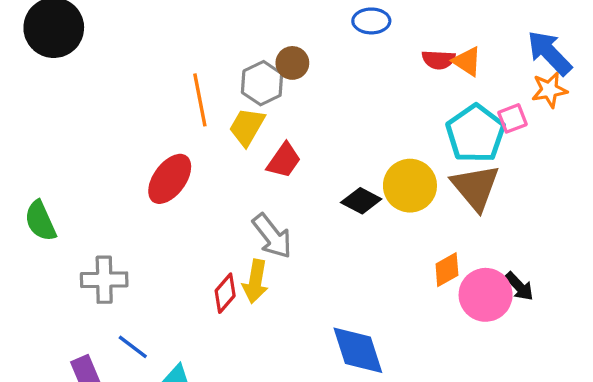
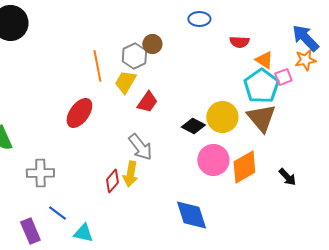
orange triangle: (467, 61) -> (264, 60), moved
orange diamond: (447, 270) -> (244, 167), size x1.6
pink circle: (486, 295) -> (213, 160), moved

